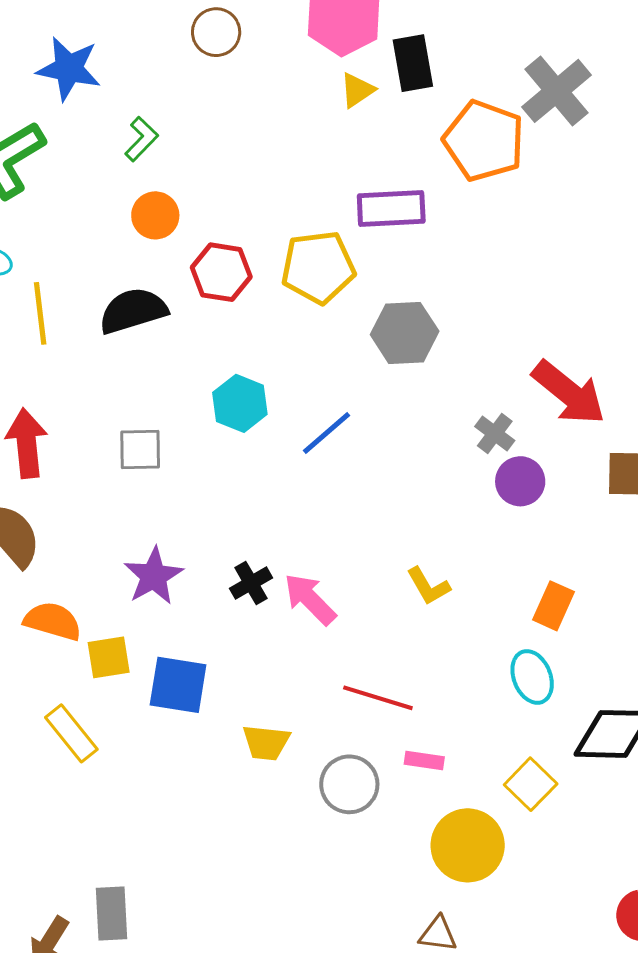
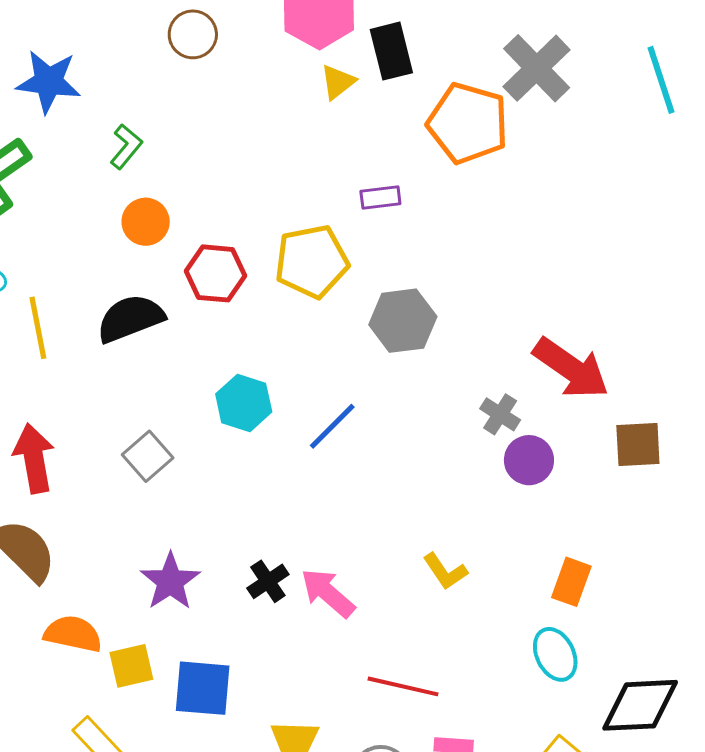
purple rectangle: (391, 208) -> (380, 197), size x0.6
gray square: (140, 449) -> (148, 456), turned -36

